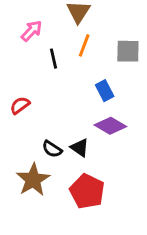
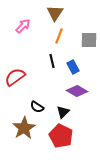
black line: (54, 59) -> (52, 61), moved
red semicircle: (20, 105) -> (15, 77), size x1.5
black triangle: (80, 148) -> (63, 112), moved, turned 40

